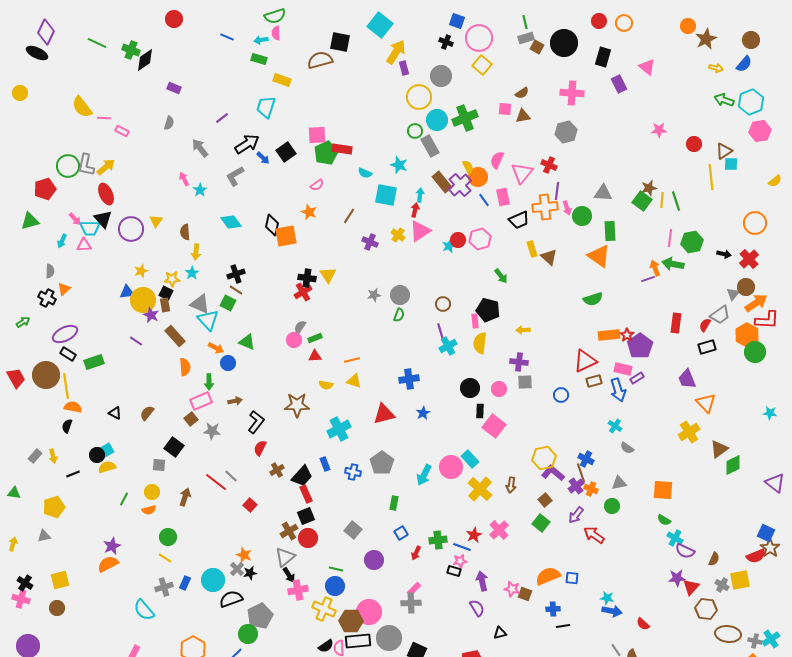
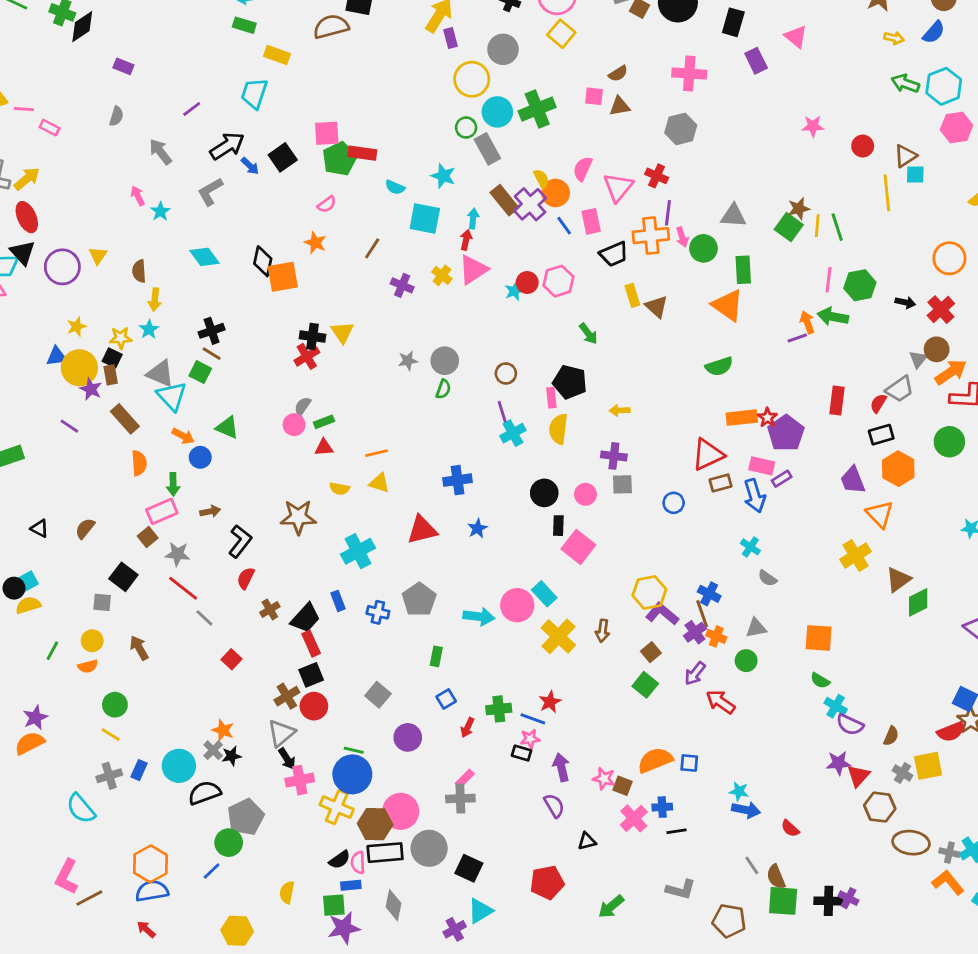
orange hexagon: (747, 335) -> (898, 469), moved
cyan arrow: (424, 475) -> (479, 617), turned -110
red line: (216, 482) -> (183, 588), moved
brown arrow: (185, 497) -> (139, 648), turned -48
pink cross: (499, 530) -> (634, 818), moved
blue circle: (335, 586) -> (352, 774), size x1.4

